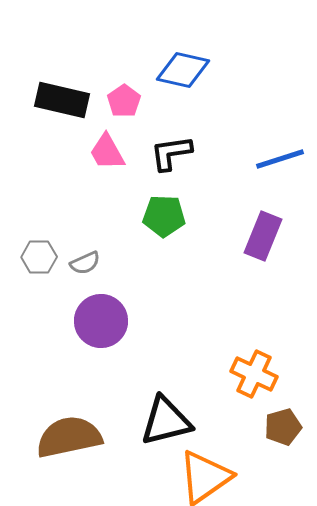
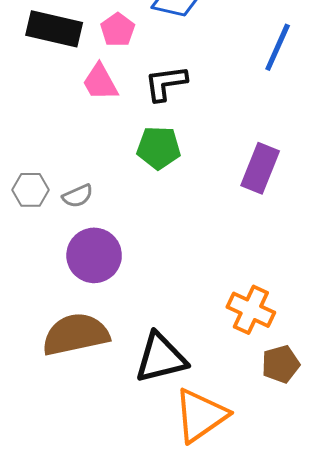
blue line: (280, 159) -> (278, 47), moved, turned -48
brown semicircle: (69, 437) -> (76, 334), moved

